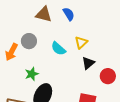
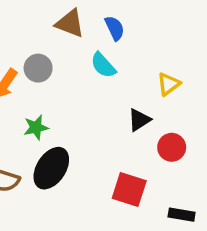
yellow triangle: (81, 42) -> (169, 84), moved
cyan semicircle: (58, 49) -> (103, 65), moved

